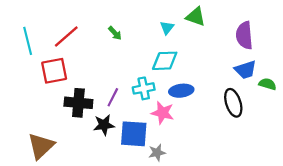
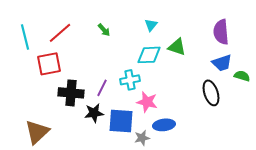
green triangle: (196, 17) -> (177, 47), moved
blue ellipse: (181, 91) -> (164, 125), moved

